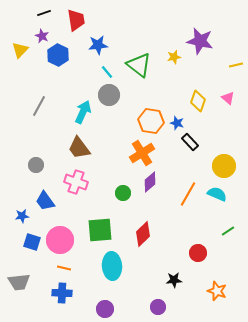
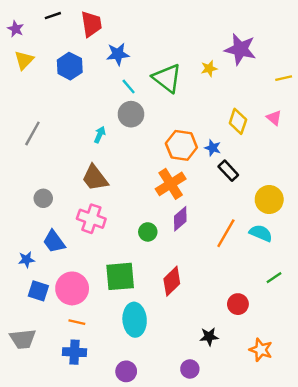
purple star: (42, 36) -> (16, 29), moved
gray line: (39, 106) -> (32, 133), moved
cyan arrow: (83, 112) -> (100, 135), size x0.6

